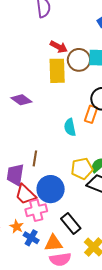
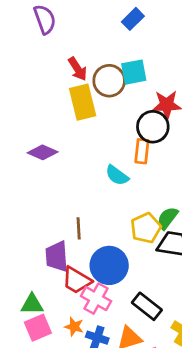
red arrow: (59, 47) -> (78, 69), turned 42
cyan semicircle: (70, 127) -> (117, 175), turned -30
pink cross: (36, 210) -> (96, 299), turned -35

